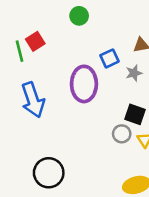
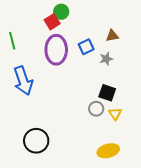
red square: (35, 41) -> (52, 22), moved
purple ellipse: (84, 84) -> (56, 50), moved

